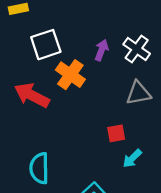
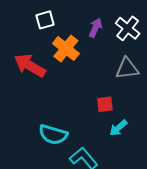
white square: (46, 45) -> (45, 20), size x0.7
cyan semicircle: (39, 168) -> (53, 135), moved, turned -76

